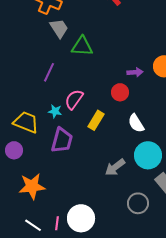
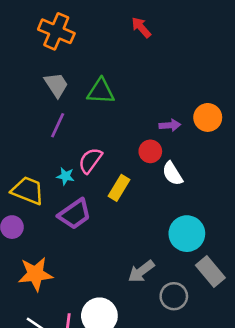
gray trapezoid: (59, 28) -> (56, 85), moved
white semicircle: (136, 123) -> (172, 174), moved
purple trapezoid: (62, 140) -> (75, 214), turned 40
gray arrow: (115, 167) -> (141, 271), moved

